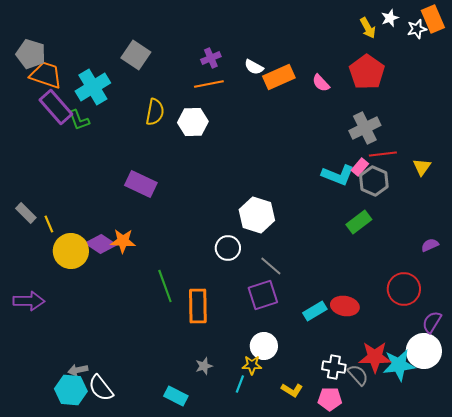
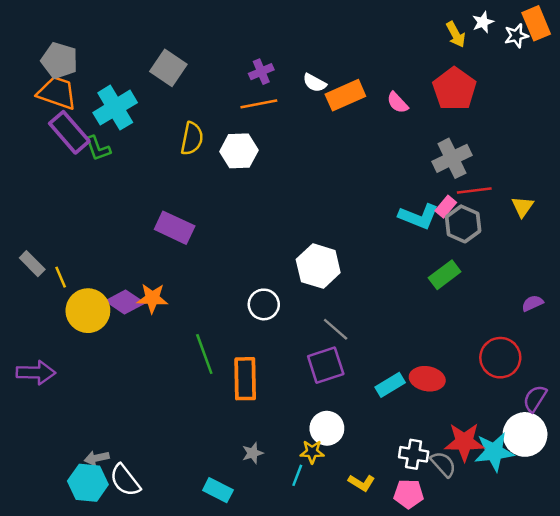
gray pentagon: (31, 54) -> (59, 60), moved
white circle: (228, 248) -> (264, 304), moved

